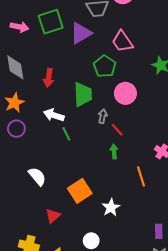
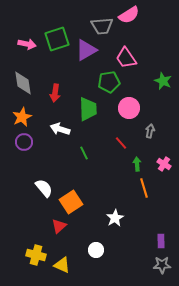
green pentagon: (105, 66) -> (109, 82), turned 30
gray arrow: (103, 116) -> (150, 131), moved
green line: (66, 134) -> (84, 153), moved
green arrow: (114, 151) -> (137, 164), moved
orange square: (80, 191) -> (71, 202), moved

